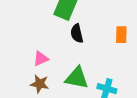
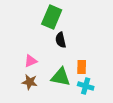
orange rectangle: (121, 35) -> (82, 67), moved

